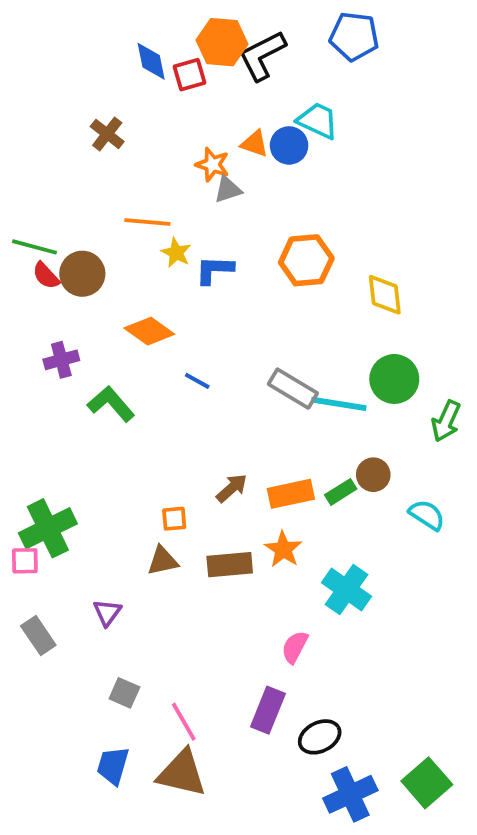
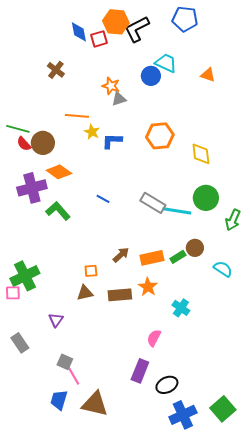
orange triangle: (255, 144) -> (208, 75), moved
orange diamond: (149, 331) -> (59, 172), moved
purple cross: (61, 360) -> (32, 188), size x1.6
cyan cross: (346, 590) -> (181, 308), size x0.7
gray rectangle: (38, 635) -> (20, 343), moved
pink line: (184, 722) -> (73, 375), moved

